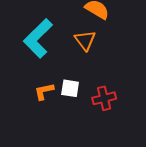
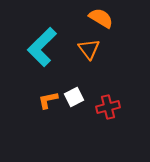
white square: (70, 88) -> (74, 97), turned -36

